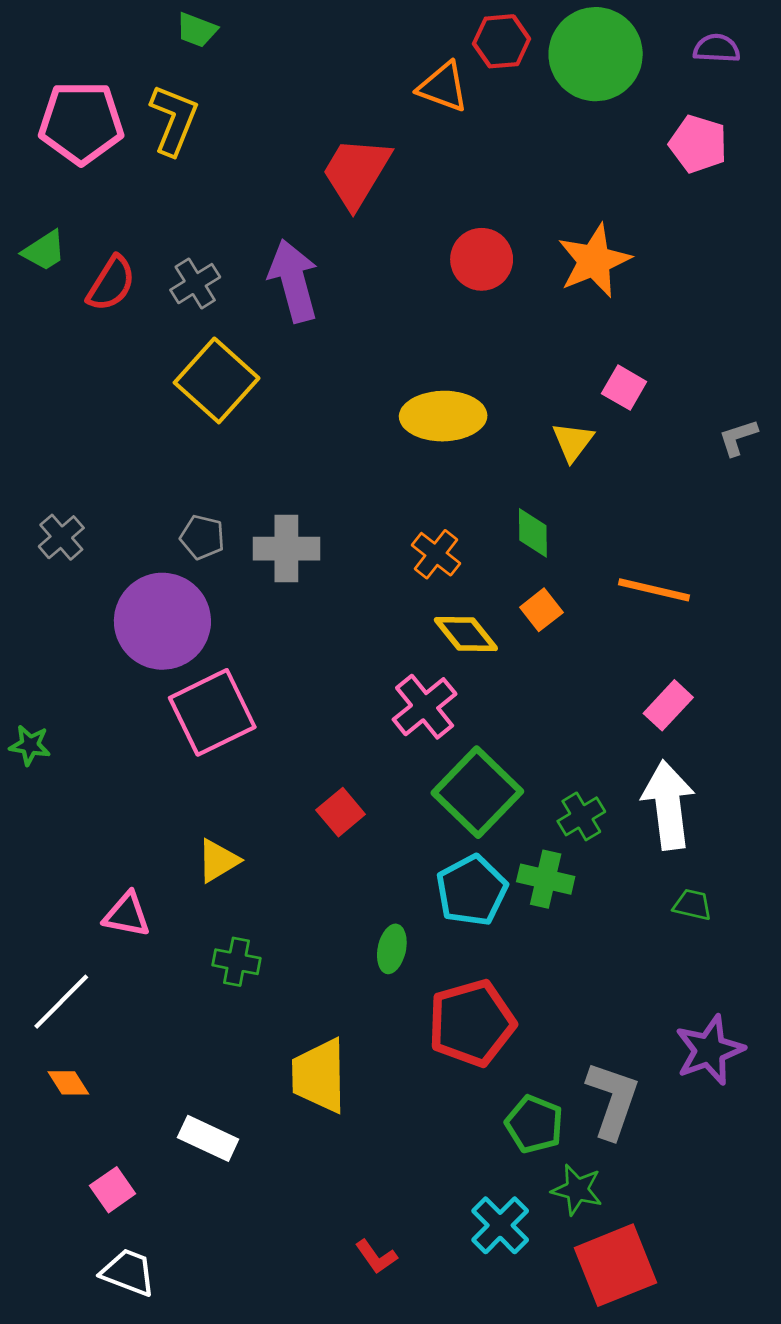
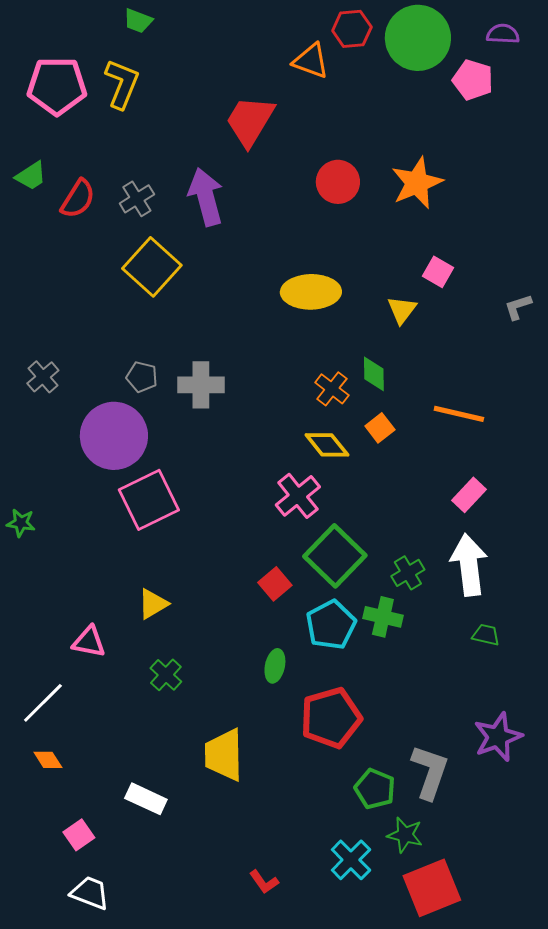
pink pentagon: (698, 144) -> (473, 80), moved
orange cross: (436, 554) -> (332, 389), moved
red square: (341, 812) -> (275, 584), moved
green cross: (237, 962) -> (166, 675), turned 32

